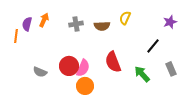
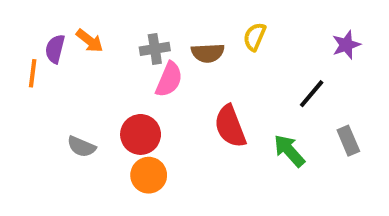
orange arrow: (44, 20) -> (90, 41), turned 104
pink semicircle: (83, 68) -> (169, 79), moved
orange circle: (85, 86) -> (149, 175), moved

